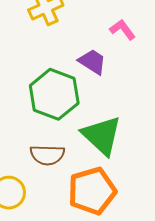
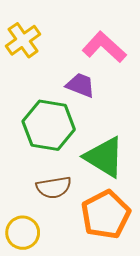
pink L-shape: (123, 30) -> (104, 47), size x1.6

